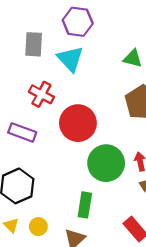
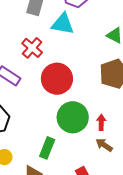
cyan triangle: (70, 59) -> (63, 24), turned -50

